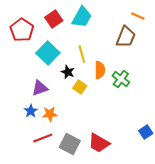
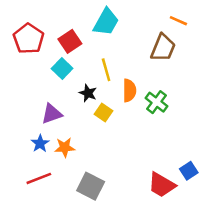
red square: (54, 19) -> (70, 41), moved
cyan square: (48, 53) -> (62, 68), size x0.7
red line: (43, 138) -> (39, 178), moved
red trapezoid: (99, 143) -> (162, 185), moved

